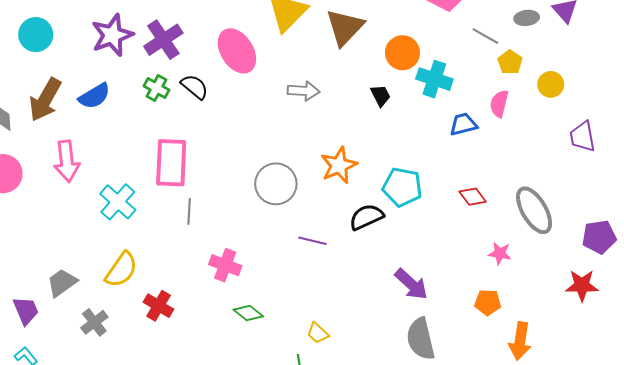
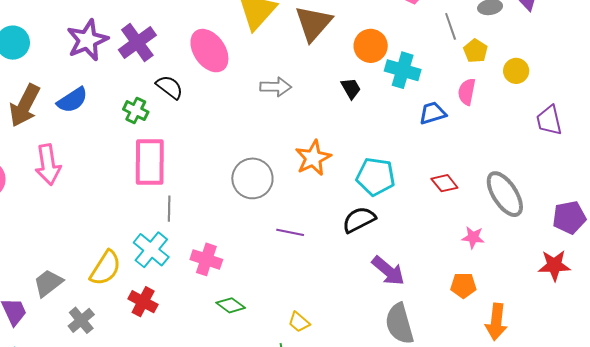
gray line: (485, 36) -> (451, 26), turned 44
green cross: (156, 88) -> (136, 111), moved
cyan cross: (118, 202) -> (151, 250), moved
black semicircle: (366, 217) -> (359, 220), moved

